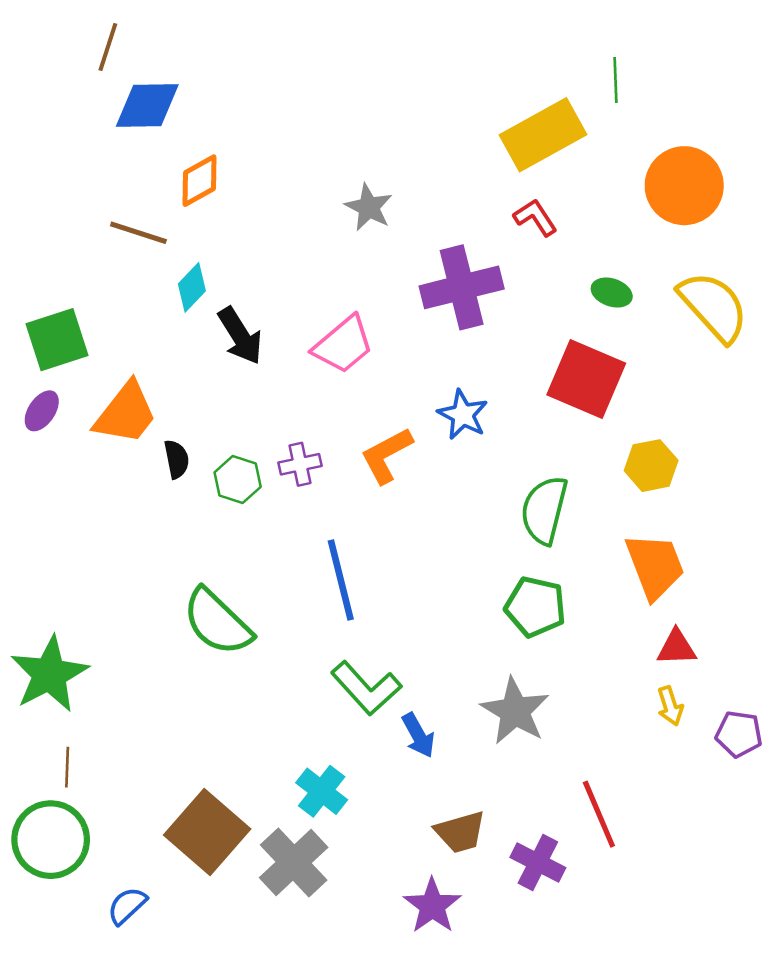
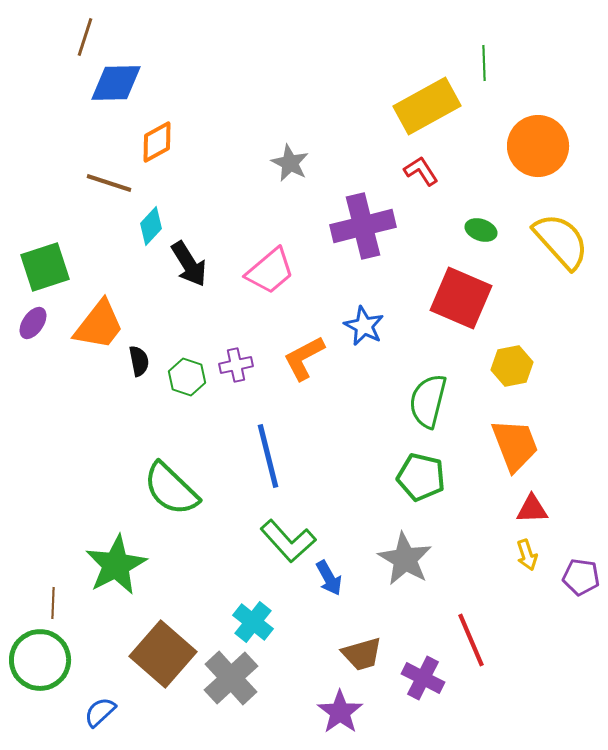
green star: (49, 674) -> (116, 565), moved

